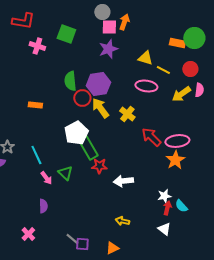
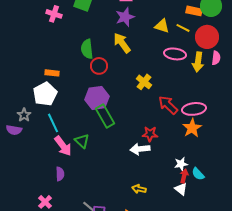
red circle: (190, 69) -> (207, 37), size x1.5
yellow line: (163, 70) -> (183, 28), moved
purple hexagon: (98, 84) -> (97, 98), moved
pink ellipse: (146, 86) -> (175, 54), moved
yellow arrow: (181, 94) -> (198, 62), turned -48
yellow arrow: (100, 108) -> (122, 43), moved
white pentagon: (76, 133) -> (45, 94), moved
red star: (99, 166) -> (150, 134), moved
pink arrow: (46, 178) -> (63, 146), size x1.5
white triangle: (164, 229) -> (181, 189), moved

